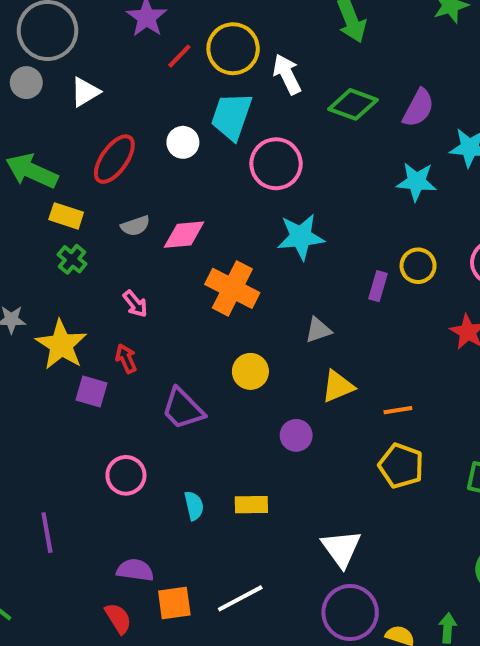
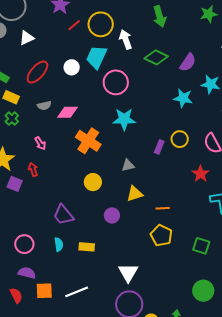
purple trapezoid: (183, 409) -> (63, 215), moved
pink circle: (126, 475) -> (24, 244), moved

